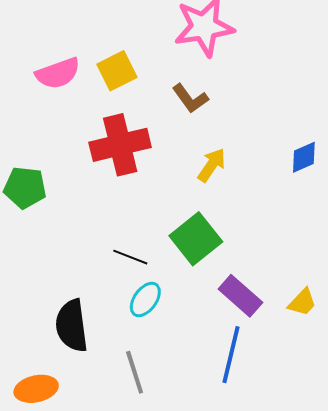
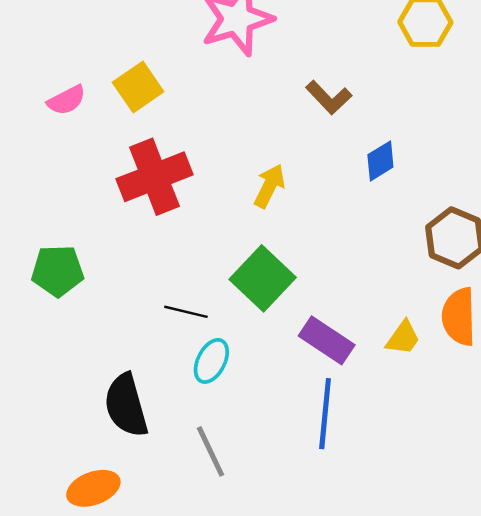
pink semicircle: (58, 73) -> (67, 100), size x0.7
brown L-shape: (190, 99) -> (329, 98), moved
green pentagon: (25, 187) -> (57, 271), moved

